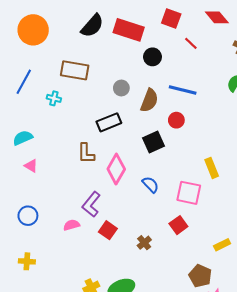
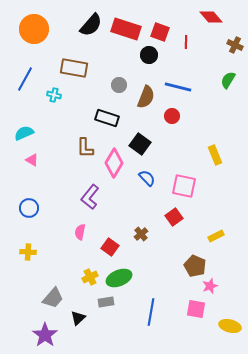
red square: (171, 18) -> (160, 32), moved
red line: (191, 43) -> (186, 42), turned 48
black rectangle: (109, 122) -> (107, 118), turned 40
black square: (154, 142) -> (140, 144), moved, turned -30
yellow rectangle: (212, 168) -> (215, 155), moved
pink semicircle: (72, 225) -> (80, 232), moved, turned -63
red square: (108, 230) -> (110, 247), moved

